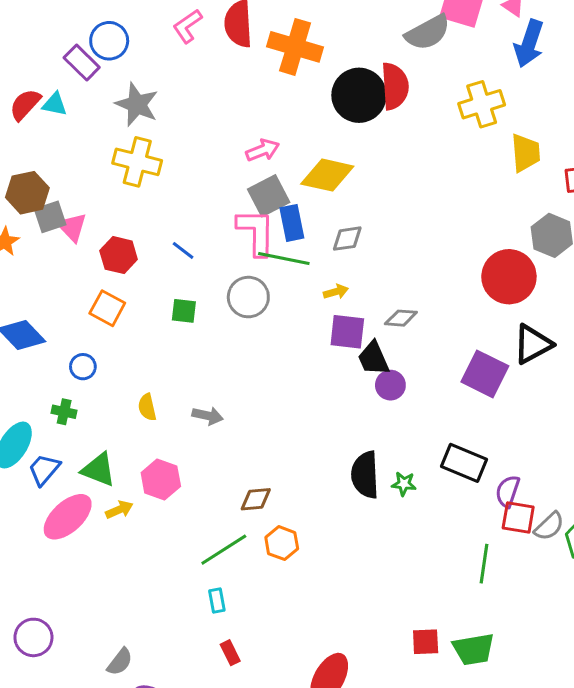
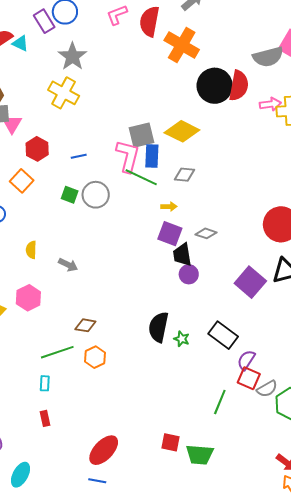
pink arrow: (263, 150) -> (270, 104), moved
blue line: (183, 250) -> (79, 156), turned -63
gray circle: (248, 297) -> (96, 195), moved

